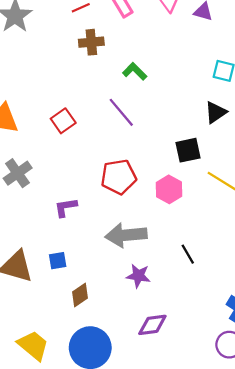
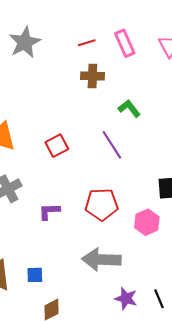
purple L-shape: (66, 207) -> (49, 211), moved
black line: (188, 254) -> (159, 299), moved
purple star: (138, 276) -> (126, 298), moved

